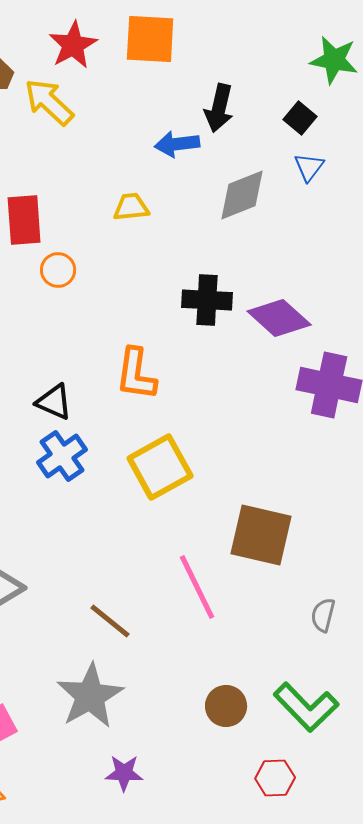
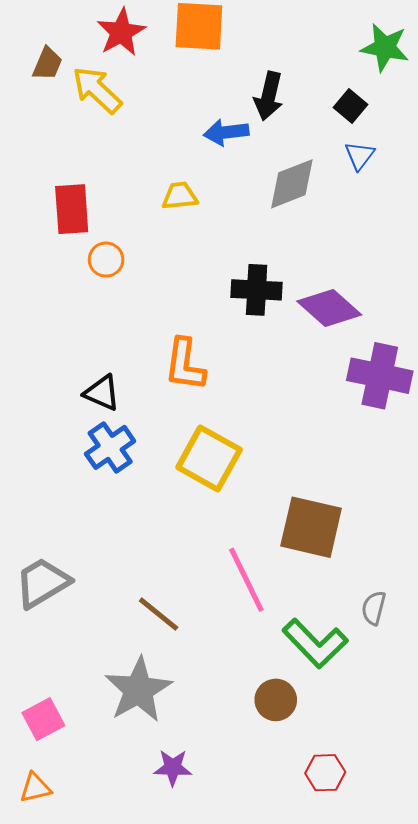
yellow square: (160, 467) -> (209, 459), turned -32
green L-shape: (306, 707) -> (315, 643), moved

